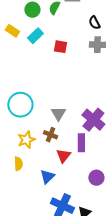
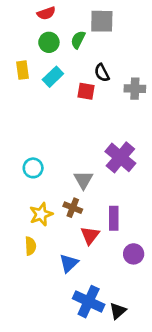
black semicircle: (94, 23) -> (102, 73), moved
yellow rectangle: (12, 31) -> (22, 70), turned 48
cyan circle: (20, 105) -> (33, 168), size x0.6
purple cross: (93, 120) -> (120, 157), moved
purple circle: (96, 178) -> (134, 254), moved

